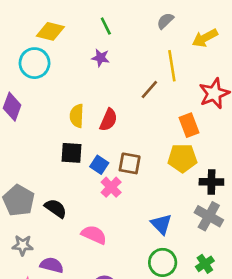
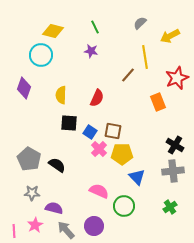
yellow semicircle: (77, 116) -> (61, 95), moved
yellow pentagon: (182, 158) -> (122, 154), moved
black cross: (211, 182) -> (175, 145), turned 30
gray cross: (209, 216) -> (173, 171), turned -35
pink semicircle: (94, 235) -> (99, 191), moved
green circle: (163, 262) -> (124, 206), moved

